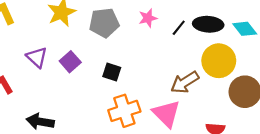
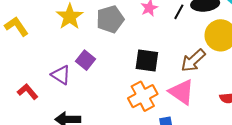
purple triangle: (37, 57) -> (61, 75), moved
black square: (112, 72) -> (147, 60), moved, size x1.4

